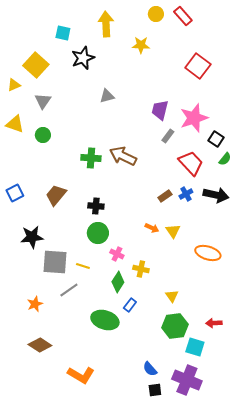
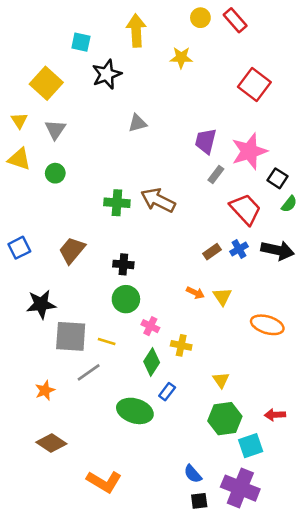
yellow triangle: (14, 85) -> (19, 121), moved, turned -40
cyan square: (195, 347) -> (251, 446), turned -36

